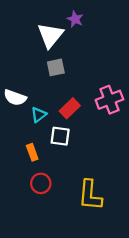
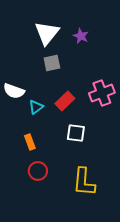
purple star: (75, 19) -> (81, 36), moved
white square: (60, 136) -> (76, 133), moved

